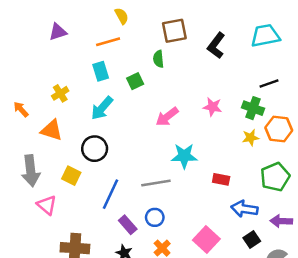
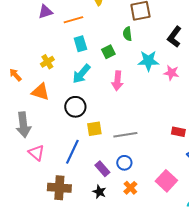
orange line: (108, 42) -> (73, 20), moved
black L-shape: (216, 45) -> (174, 37), moved
pink arrow: (167, 117) -> (117, 81), moved, turned -48
cyan star: (184, 156) -> (148, 61), moved
yellow square: (71, 176) -> (94, 129), moved, turned -35
blue line: (111, 194) -> (72, 152), moved

